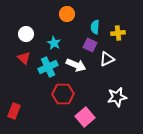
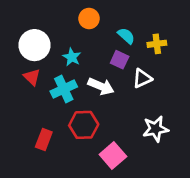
cyan semicircle: (95, 27) -> (126, 36), turned 128
white circle: (26, 34) -> (34, 45), size x1.5
red rectangle: (14, 111) -> (44, 140), moved

